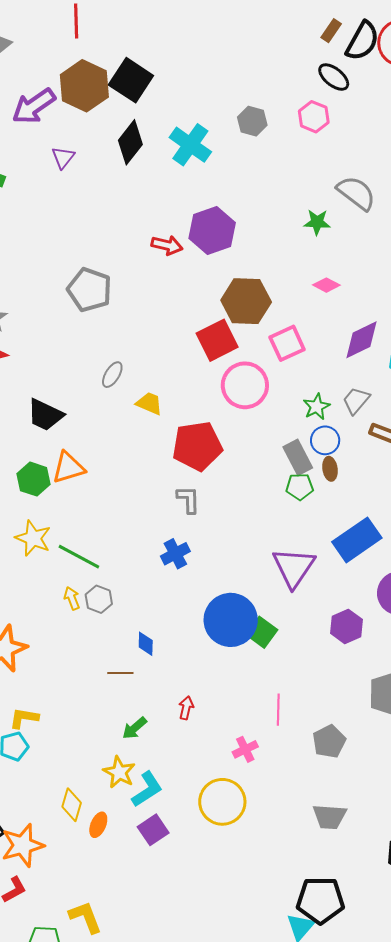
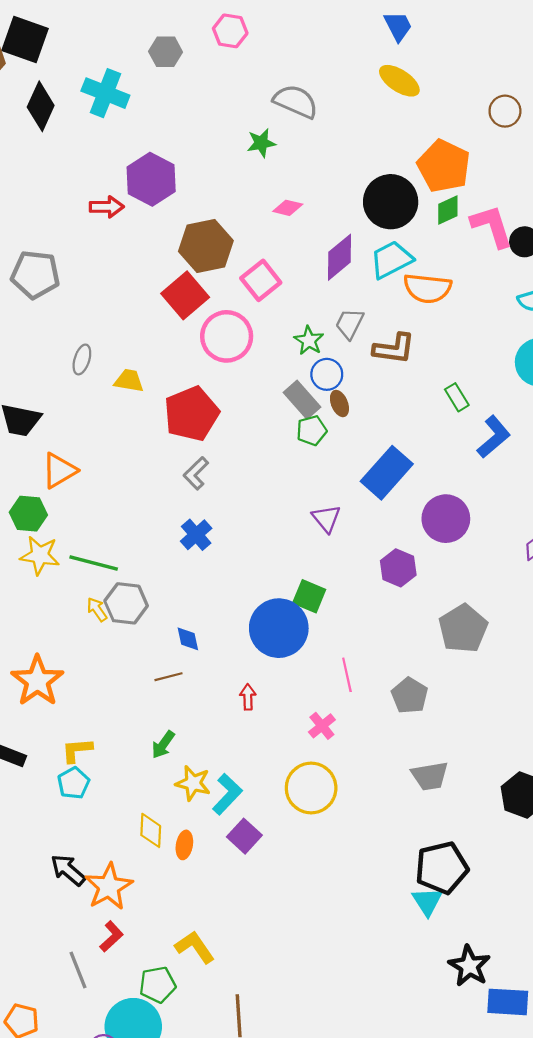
green hexagon: (33, 479) -> (28, 514), moved
gray L-shape: (188, 500) -> (196, 473), turned -120
purple triangle: (294, 567) -> (326, 519), size x0.6
gray hexagon: (99, 599) -> (126, 603), size x1.4
blue circle: (231, 620) -> (279, 628), moved
green arrow: (134, 728) -> (163, 745), moved

